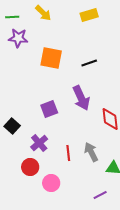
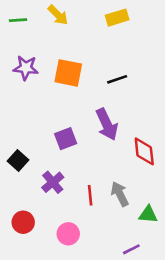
purple star: (18, 38) -> (26, 68), moved
red circle: (30, 167) -> (23, 222), moved

